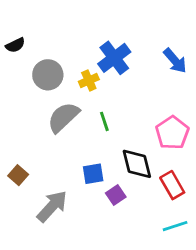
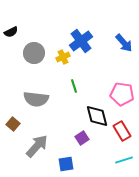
gray semicircle: (63, 117) -> (36, 99), moved, turned -130
pink pentagon: (172, 133) -> (122, 94), turned -30
blue square: (93, 174) -> (66, 164), moved

